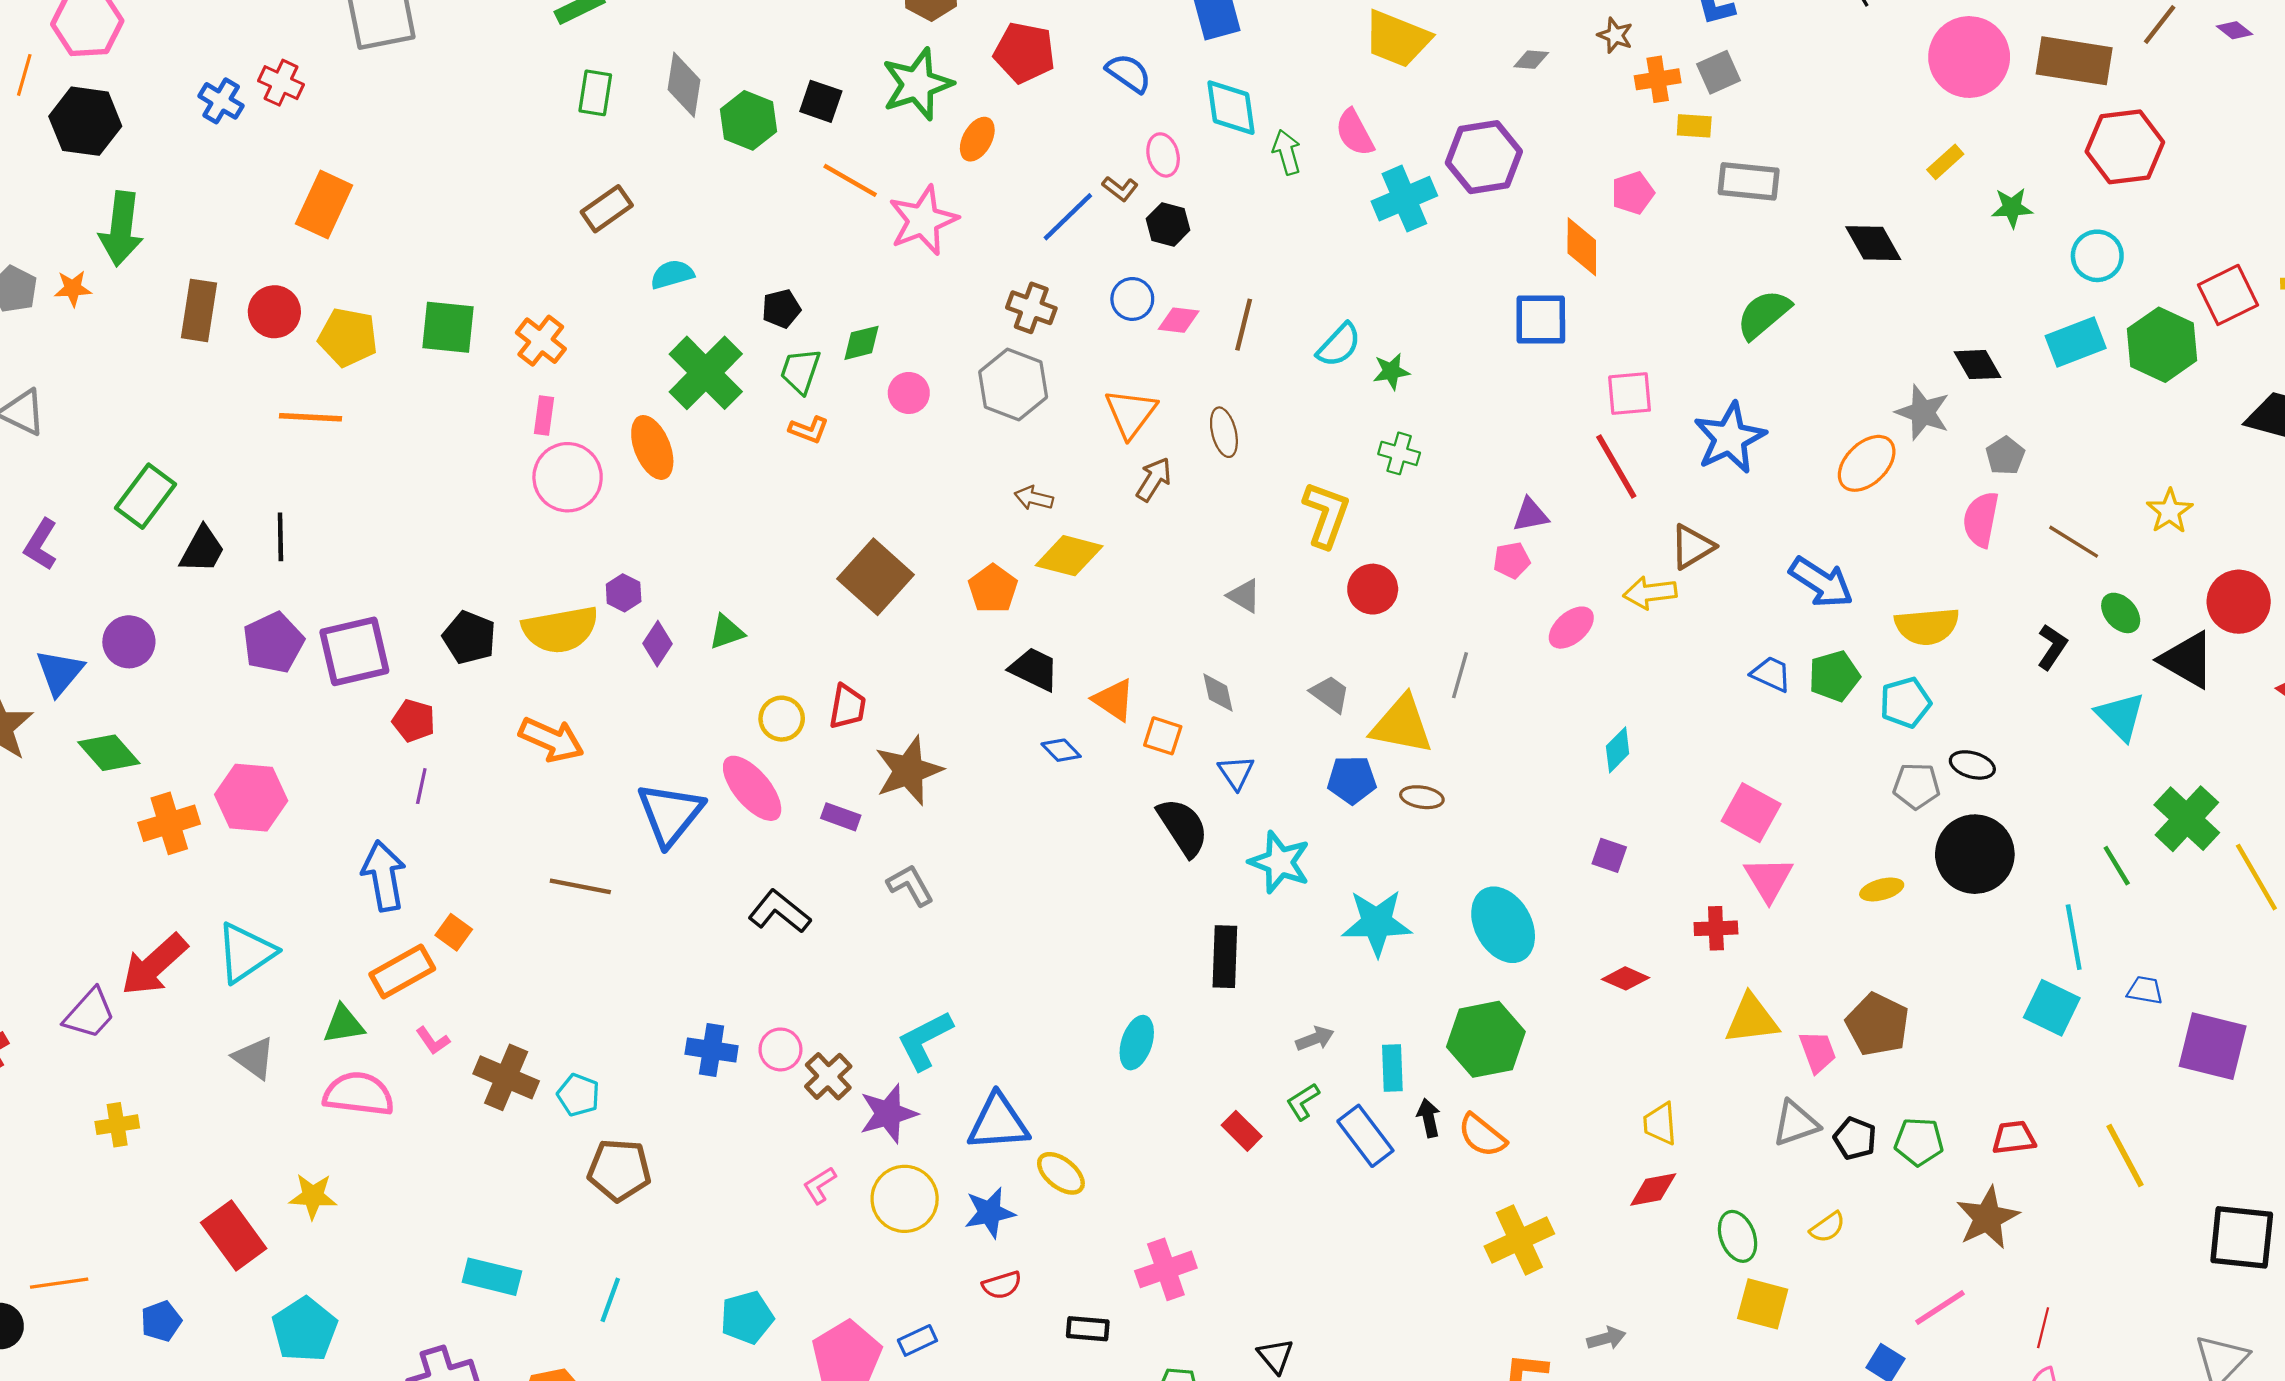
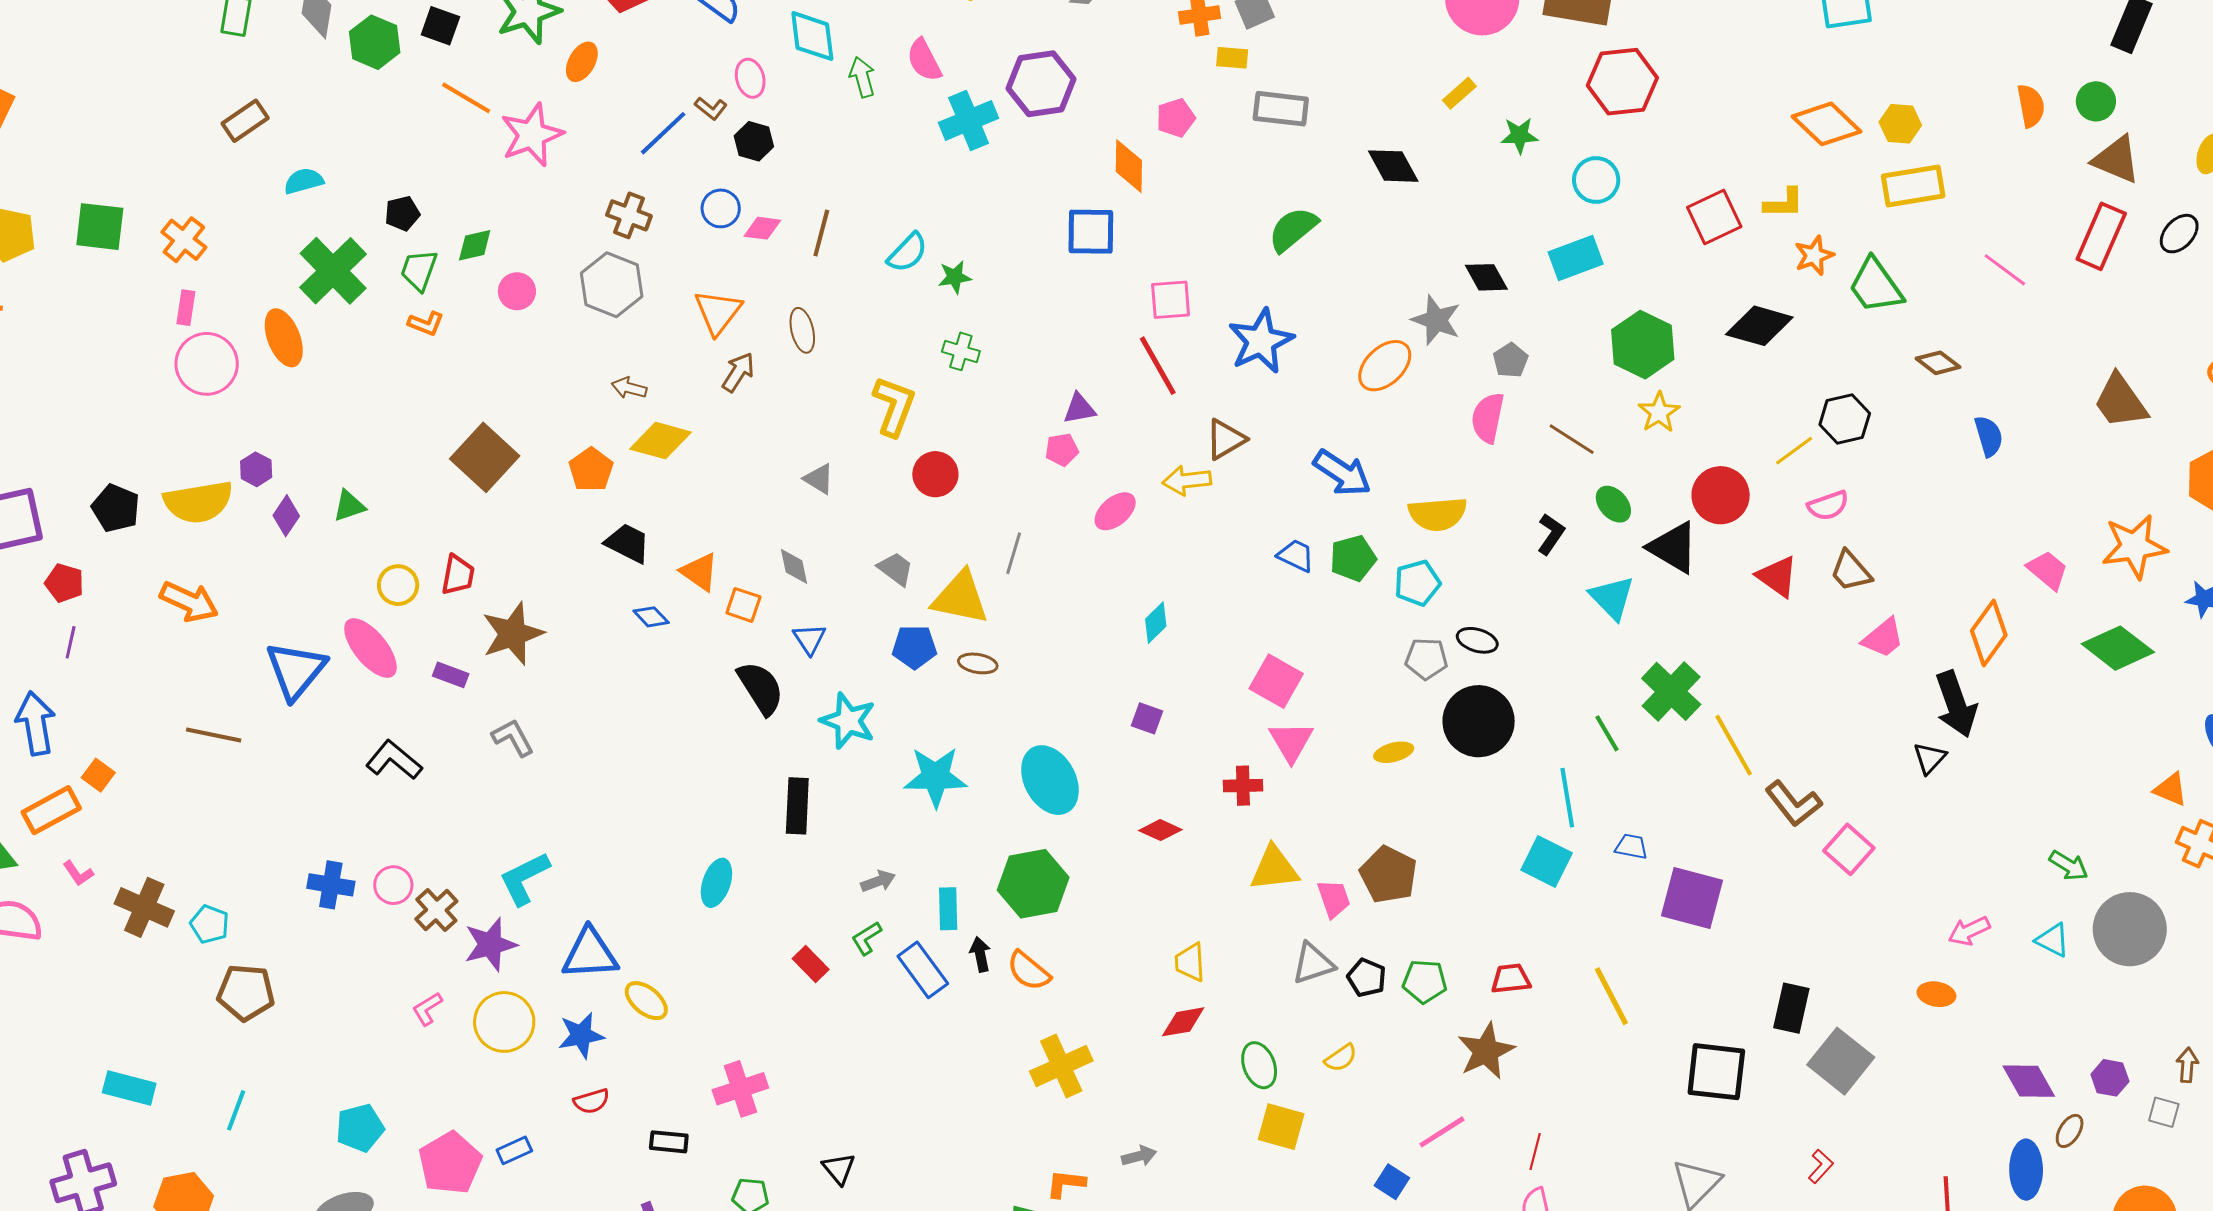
green hexagon: (2162, 345) -> (1643, 345), moved

